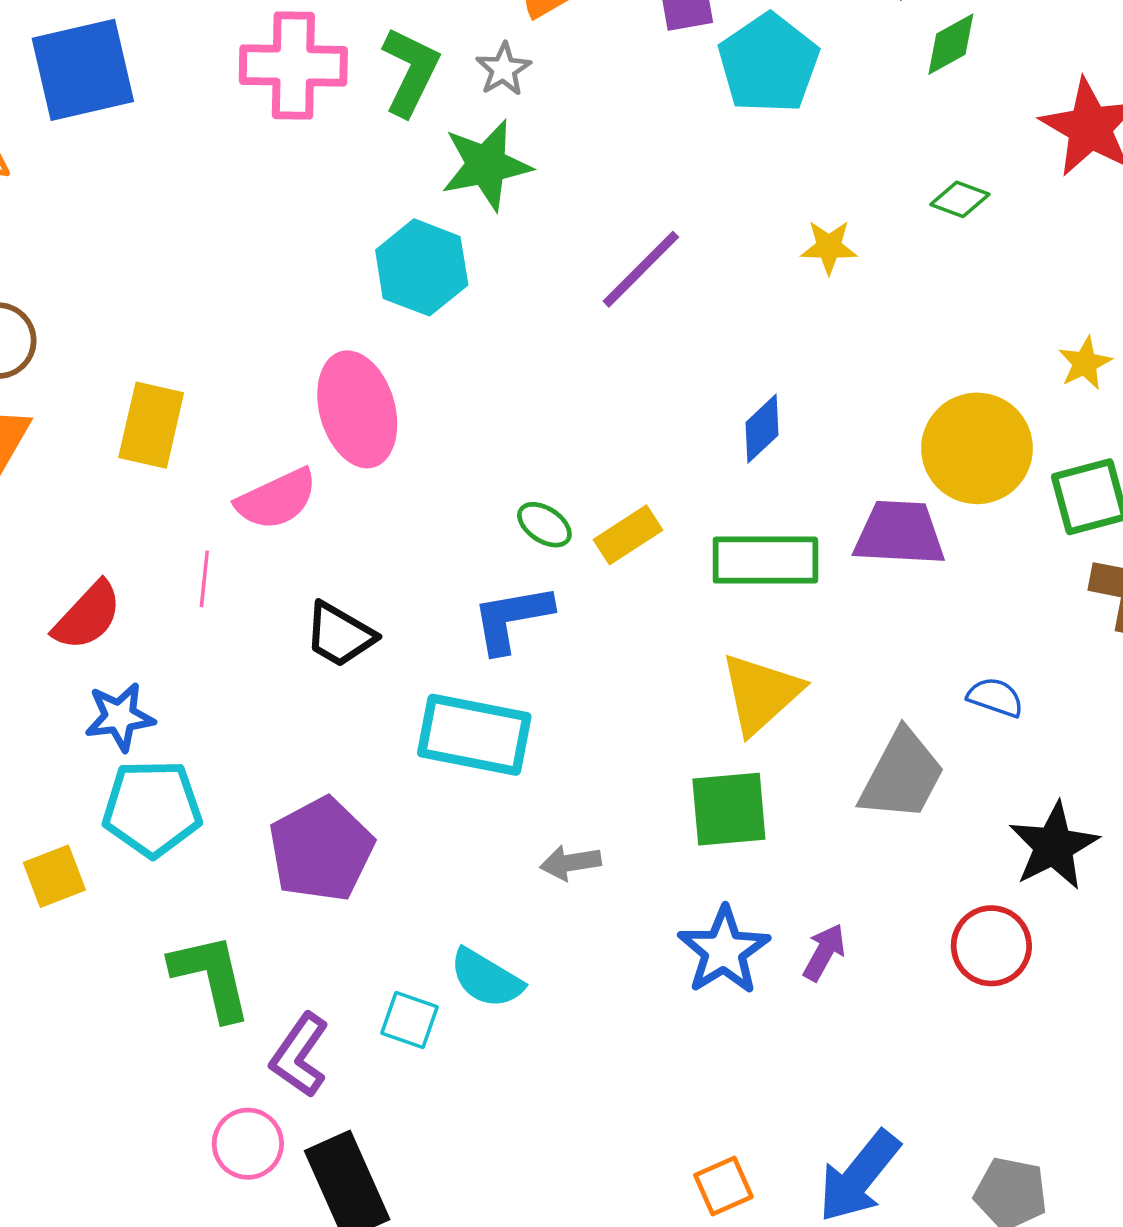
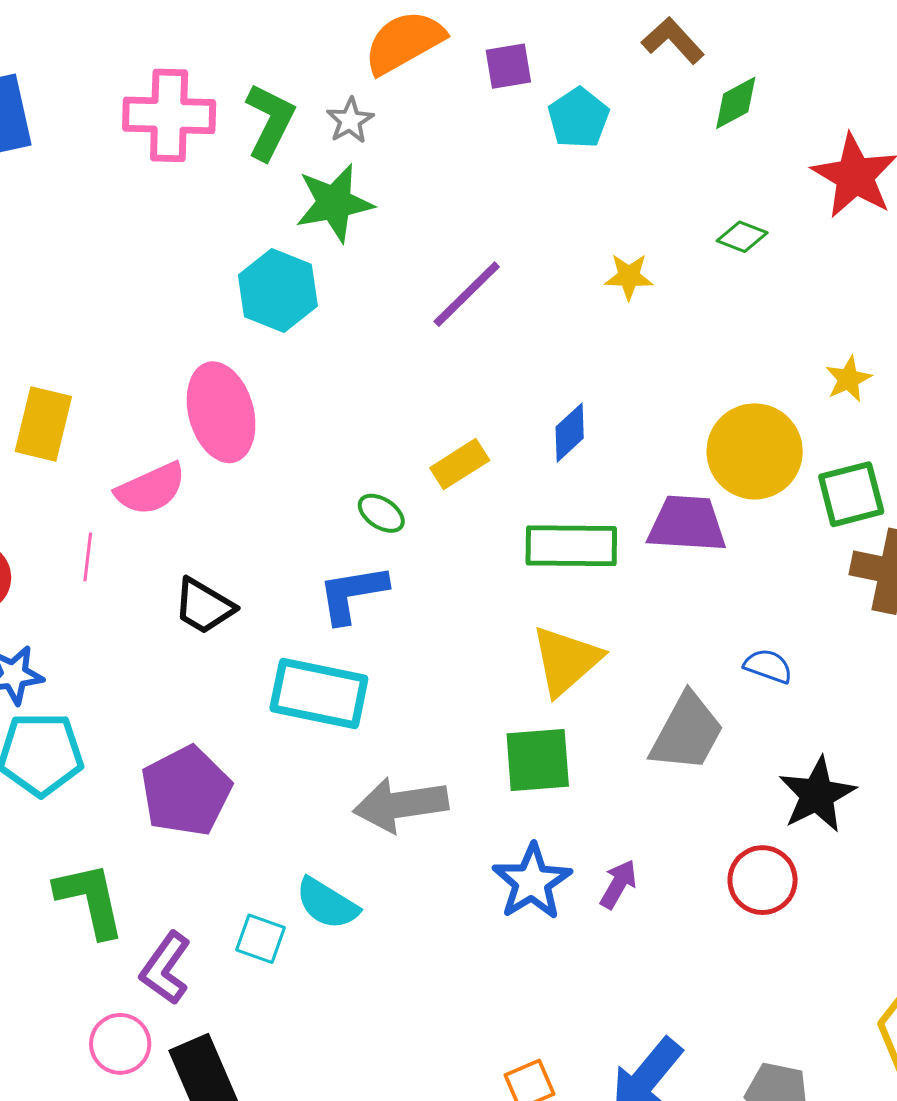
cyan pentagon: (769, 63) -> (578, 118), size x0.7
yellow rectangle: (628, 535) -> (460, 464), moved
gray arrow: (570, 863) -> (401, 805), size x1.8

